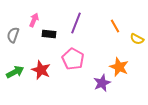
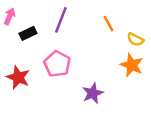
black rectangle: (49, 34) -> (28, 33), turned -32
orange star: (119, 67) -> (132, 65), moved

